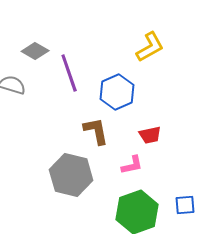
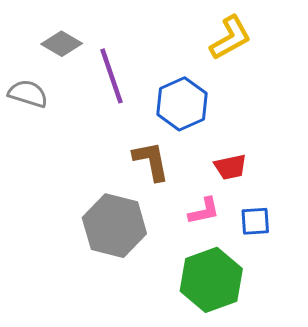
blue square: (185, 205) -> (255, 221), moved

